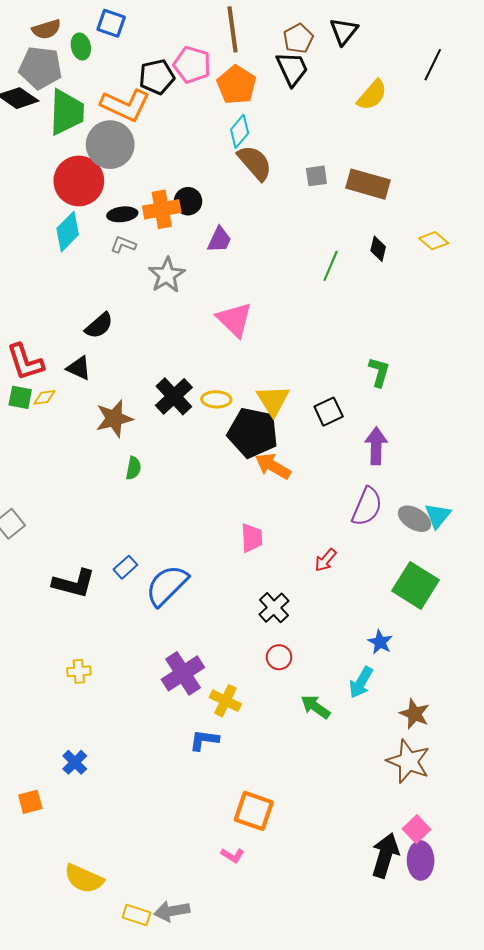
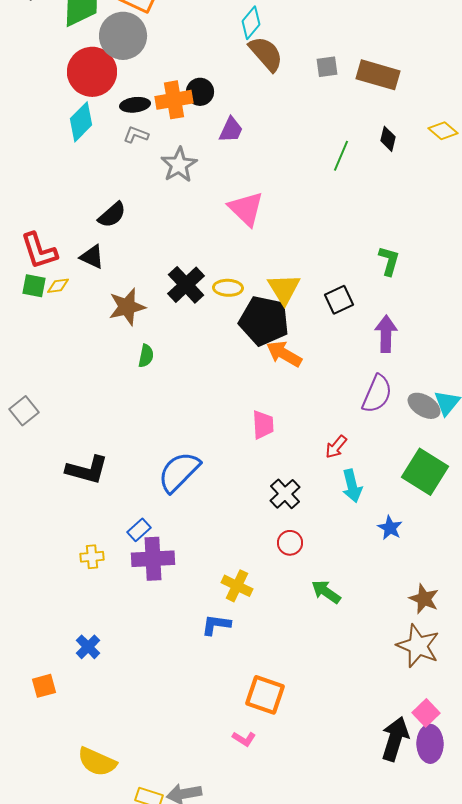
blue rectangle: (125, 567) -> (139, 530), moved
purple cross: (183, 673) -> (153, 559), moved, turned 30
cyan arrow: (361, 682) -> (352, 486), moved, turned -44

